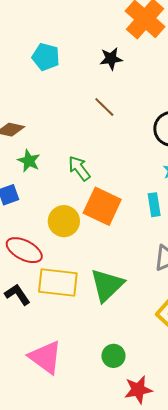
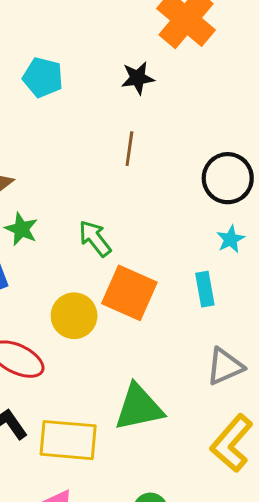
brown line: (104, 107) -> (129, 149), turned 55
yellow rectangle: (58, 283) -> (68, 440), moved
green triangle: (107, 285) -> (139, 407), turned 33

